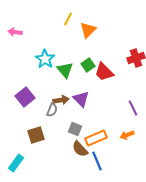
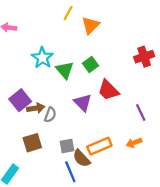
red trapezoid: (104, 72) -> (108, 90), moved
brown arrow: (61, 100) -> (36, 108), moved
gray square: (75, 129) -> (67, 146), moved, turned -32
blue line: (97, 161) -> (70, 172), moved

